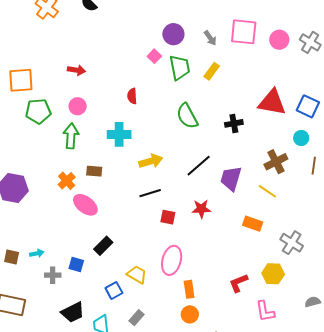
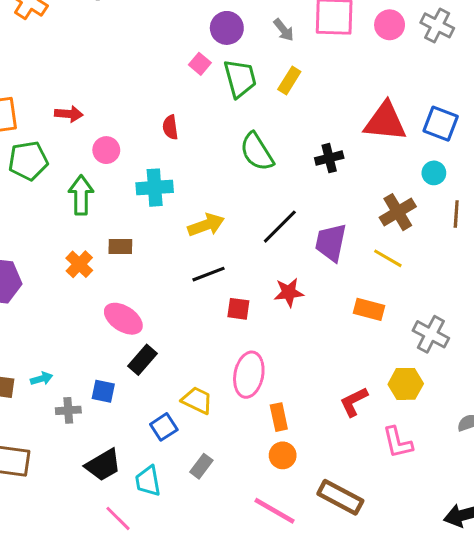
red arrow: (76, 70) -> (69, 114), moved
pink circle: (78, 106) -> (106, 150), moved
pink ellipse: (85, 205) -> (123, 319), moved

